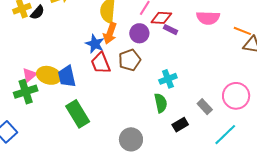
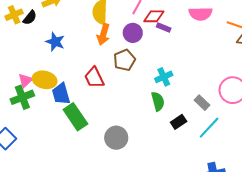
blue star: (95, 44) -> (55, 42), moved
red trapezoid: (101, 63) -> (94, 78), moved
blue trapezoid: (67, 76) -> (61, 94), moved
cyan line: (225, 135) -> (209, 128), moved
gray circle: (131, 139) -> (116, 138), moved

